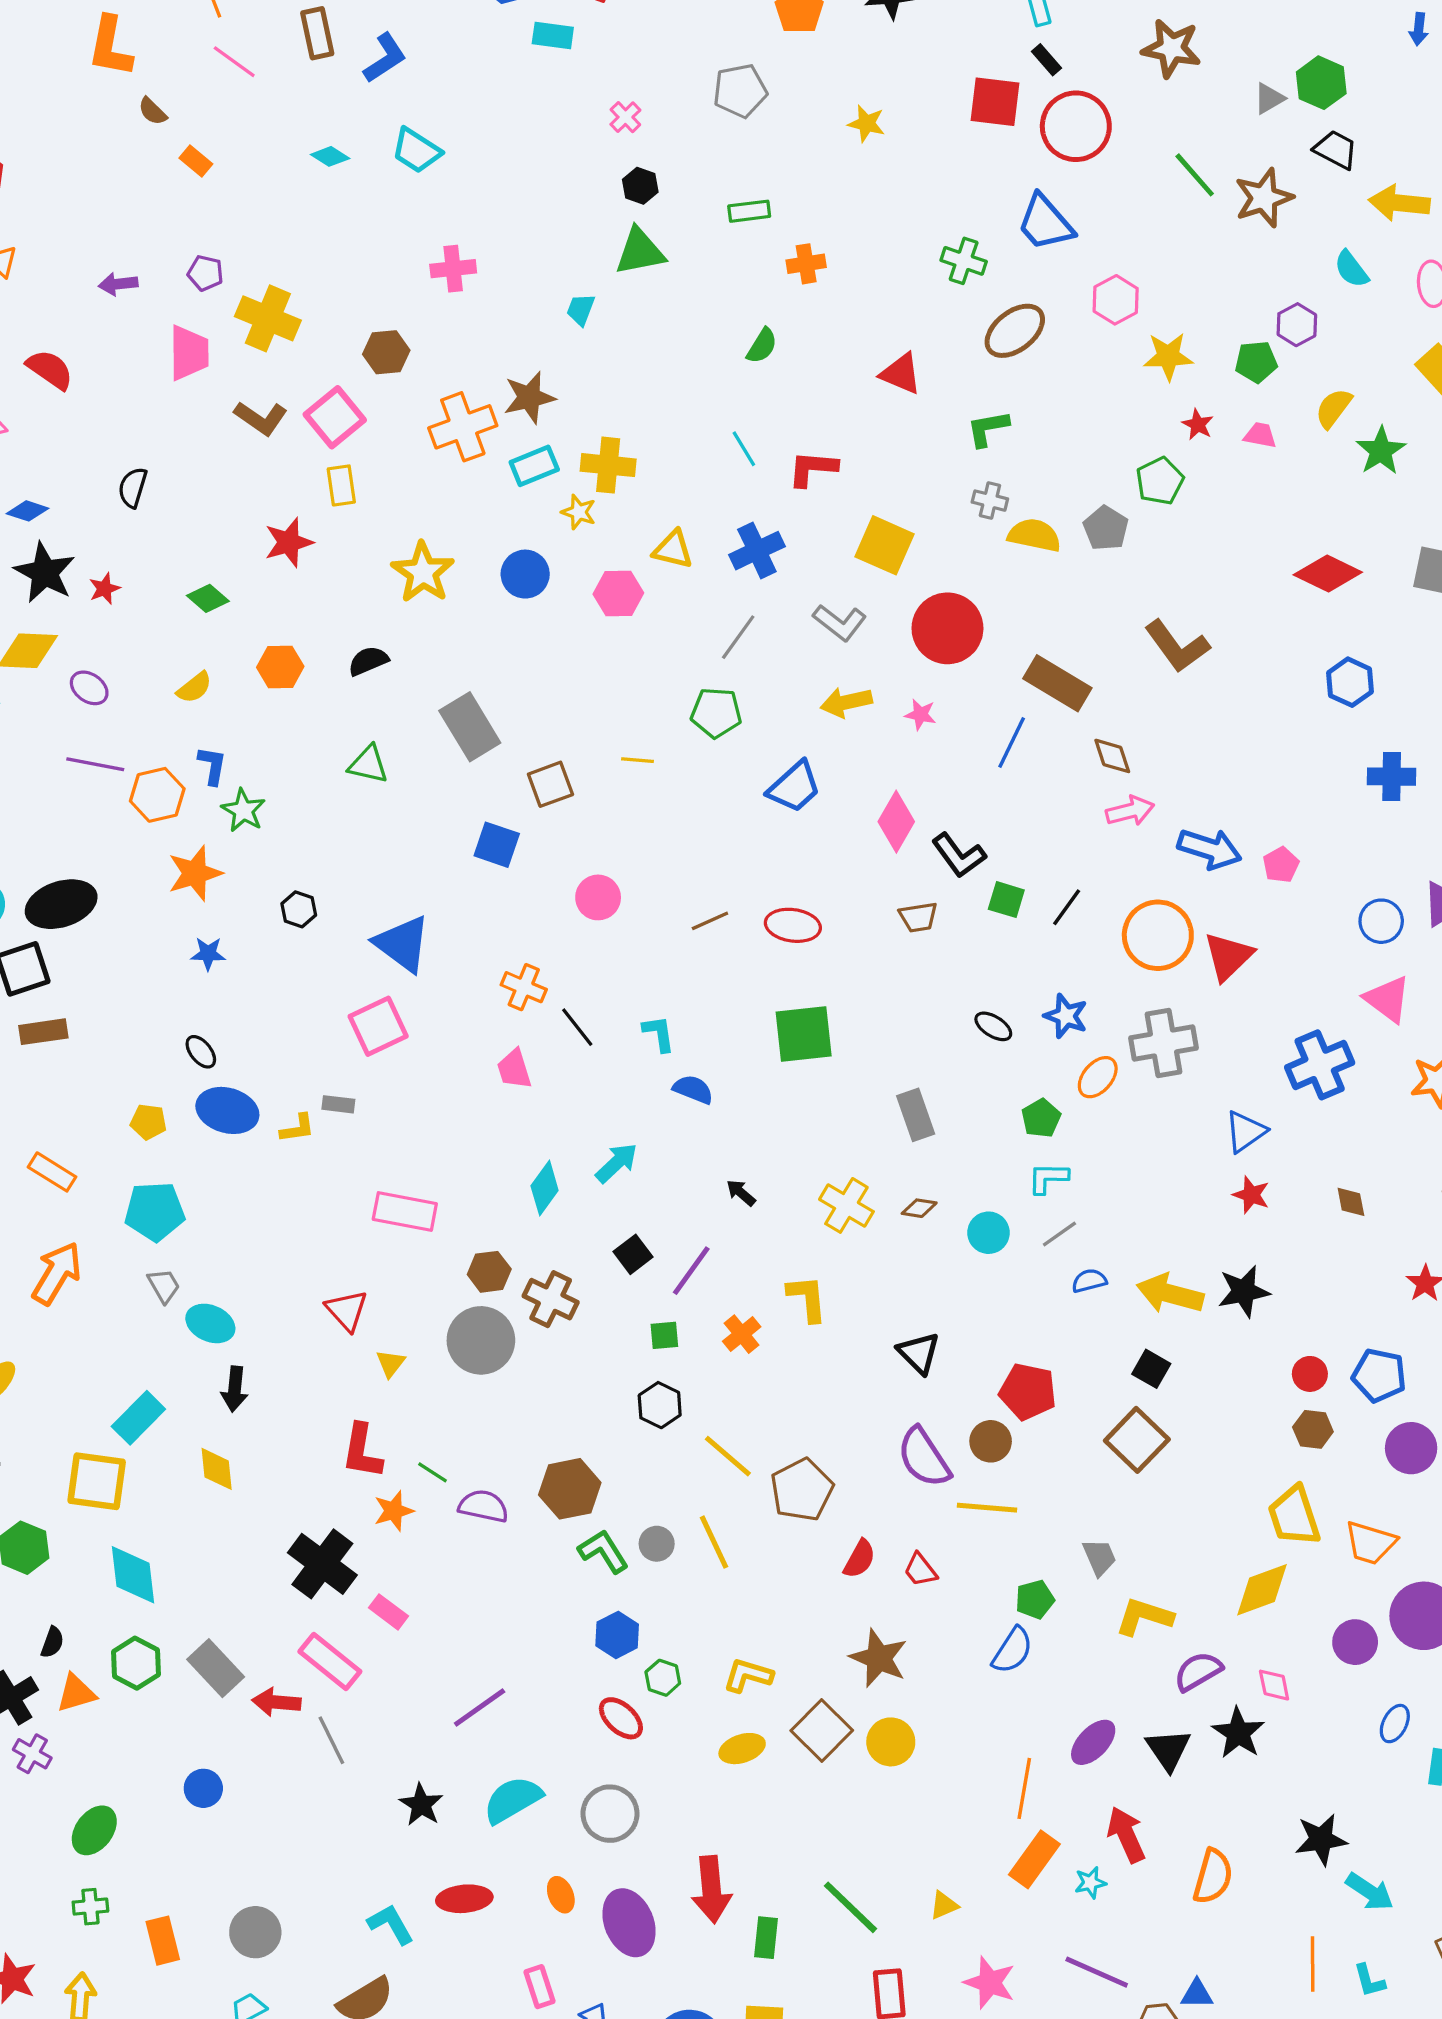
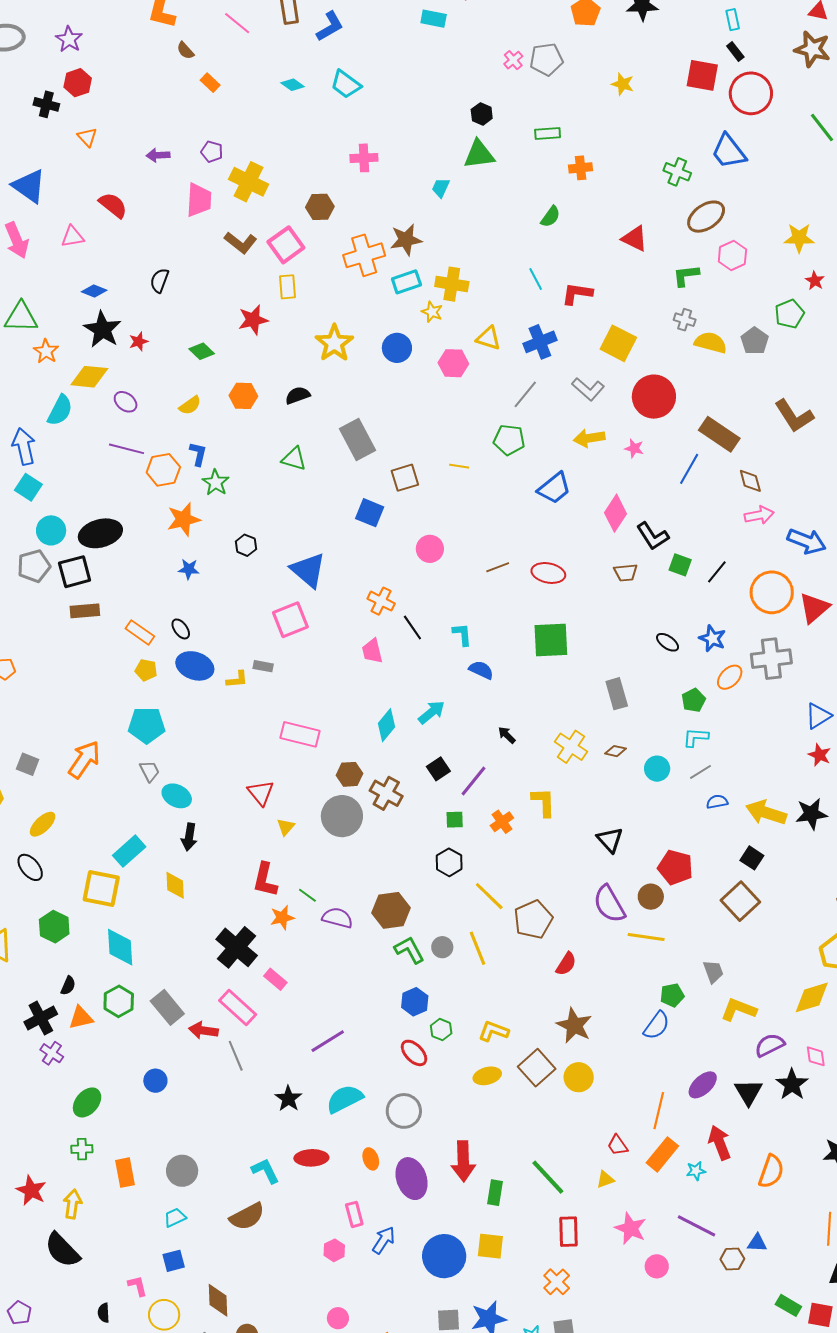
pink cross: (625, 117) -> (513, 60), moved
pink hexagon: (1116, 300) -> (732, 255), moved
orange rectangle: (52, 1172) -> (140, 632), moved
red trapezoid: (920, 1570) -> (617, 1145), moved

